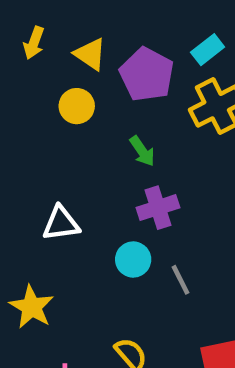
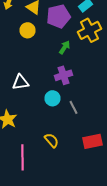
purple pentagon: (147, 74) -> (58, 16), turned 30
green arrow: (142, 151) -> (64, 47), moved, turned -112

